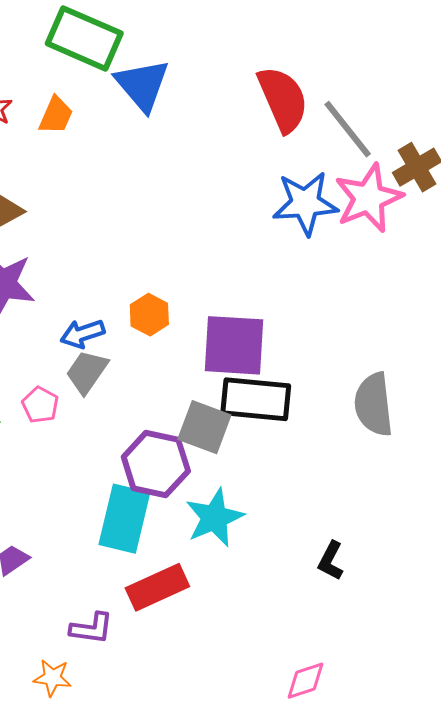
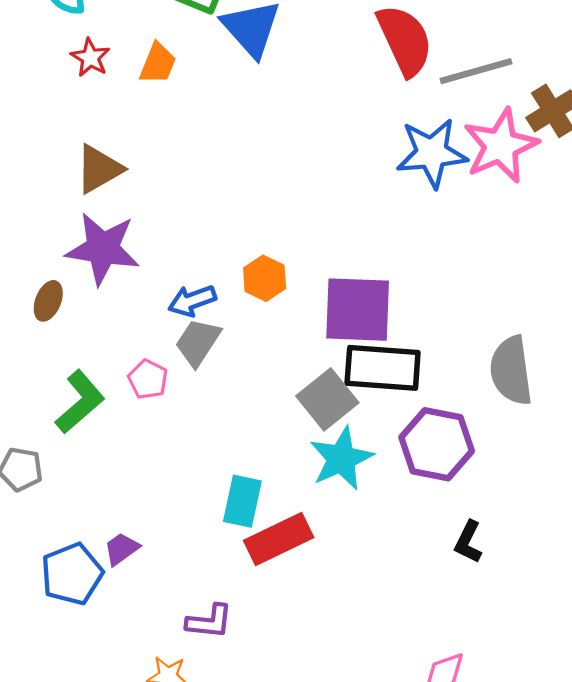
gray line: (348, 129) -> (476, 71), turned -66
gray square: (204, 427) -> (327, 399), turned 32
purple hexagon: (156, 464) -> (437, 444), moved
cyan star: (215, 518) -> (341, 459), moved
cyan rectangle: (124, 519) -> (242, 501), size x0.7
red rectangle: (157, 587) -> (279, 539), moved

